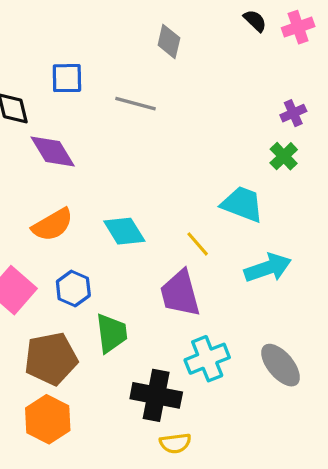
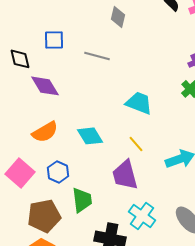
cyan trapezoid: (242, 204) -> (139, 103), moved
cyan cross: (207, 359) -> (142, 216), turned -32

